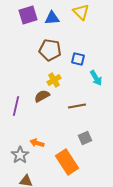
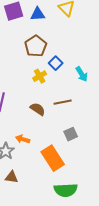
brown pentagon: (50, 50) -> (36, 46), turned 30
blue square: (78, 59) -> (56, 63), moved, turned 32
brown semicircle: (42, 96) -> (38, 109), moved, turned 63

